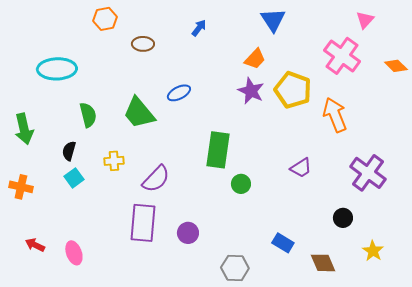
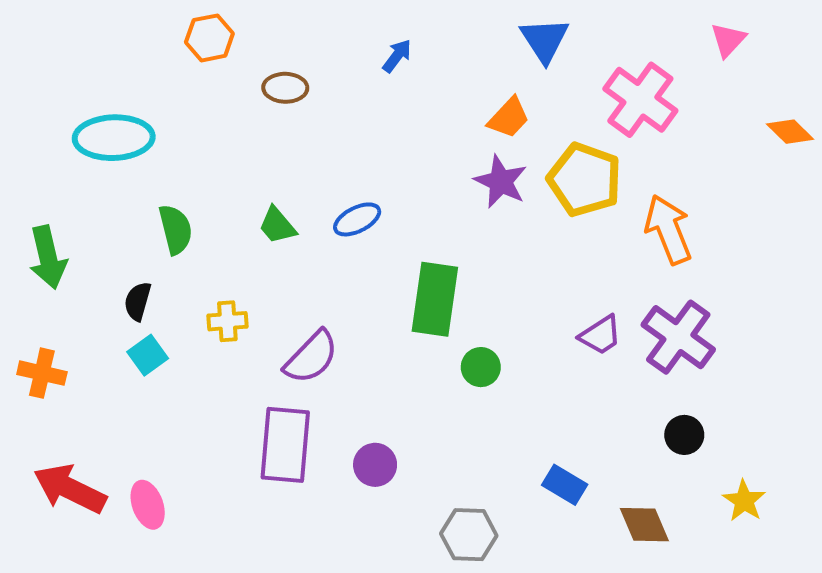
pink cross: (342, 56) -> (640, 100), moved
blue ellipse: (179, 93) -> (357, 219), moved
green trapezoid: (139, 113) -> (277, 225), size x0.6
purple cross: (368, 173) -> (678, 337), moved
red arrow: (35, 245) -> (70, 489), size x1.8

